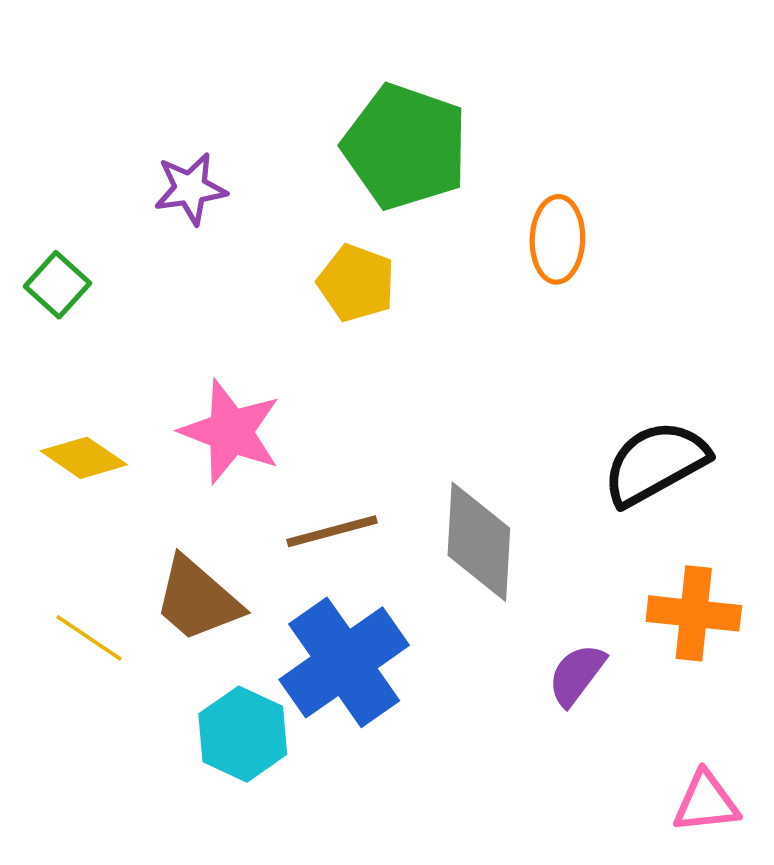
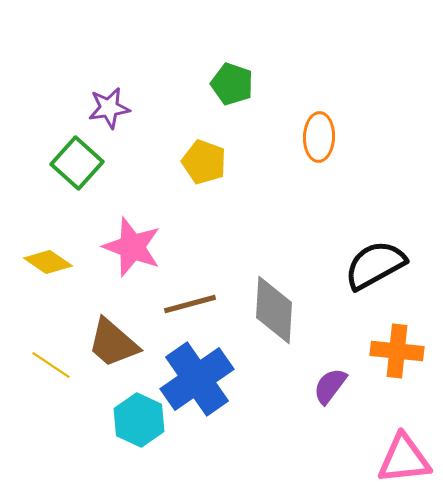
green pentagon: (405, 147) -> (232, 84), size x0.6
green square: (57, 285) -> (77, 163), moved, size x1.4
pink triangle: (706, 802) -> (404, 459), size x1.4

